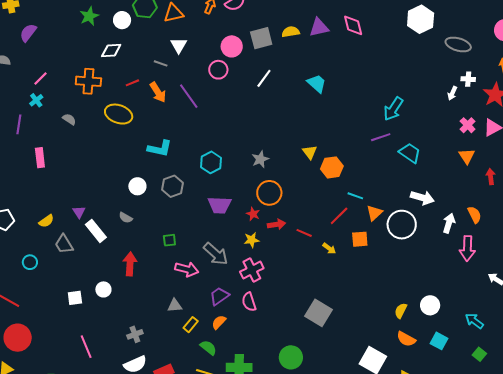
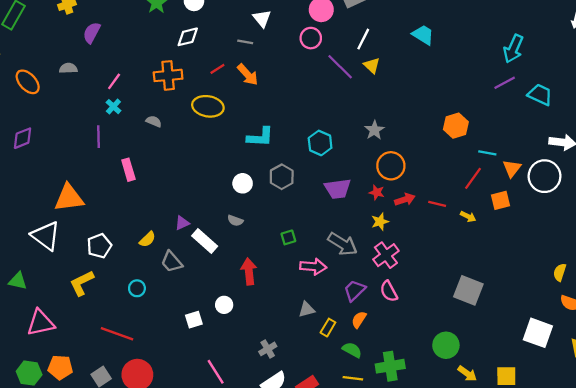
purple line: (189, 96) -> (340, 67), moved
yellow triangle: (310, 152) -> (372, 65), moved
purple triangle: (79, 212) -> (182, 223), turned 48

